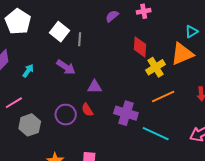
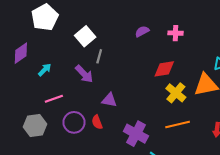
gray line: (80, 39) -> (99, 56), moved
red diamond: (140, 47) -> (164, 69), turned 65
yellow cross: (156, 67) -> (176, 93), turned -30
pink line: (14, 103) -> (54, 99), moved

